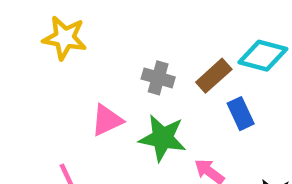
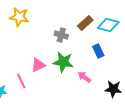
brown rectangle: (214, 76) -> (85, 23), moved
pink triangle: (107, 120) -> (38, 65), moved

